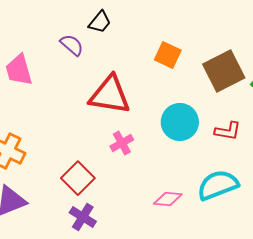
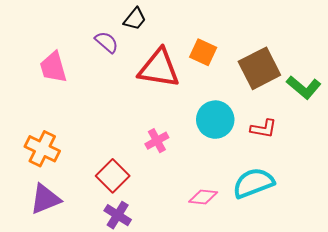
red triangle: (110, 95) -> (159, 68), moved

